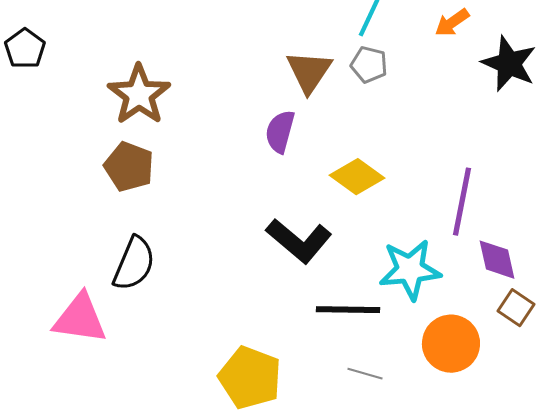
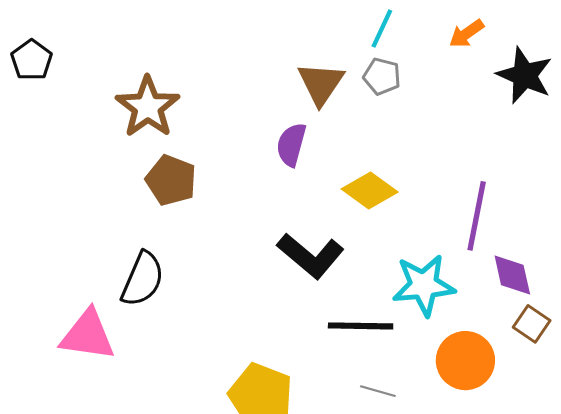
brown pentagon: (129, 167) -> (171, 180), moved

